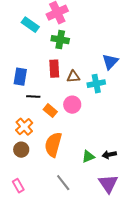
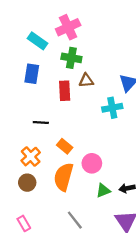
blue rectangle: (20, 77) -> (32, 74), moved
brown triangle: (73, 77) -> (86, 81), moved
pink circle: (72, 105) -> (92, 163), moved
orange rectangle: (50, 111) -> (65, 146), moved

